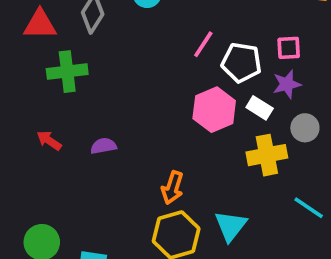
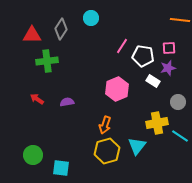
pink hexagon: (214, 110) -> (117, 89), moved
gray circle: (305, 128) -> (178, 102), moved
yellow cross: (267, 155) -> (157, 123), moved

